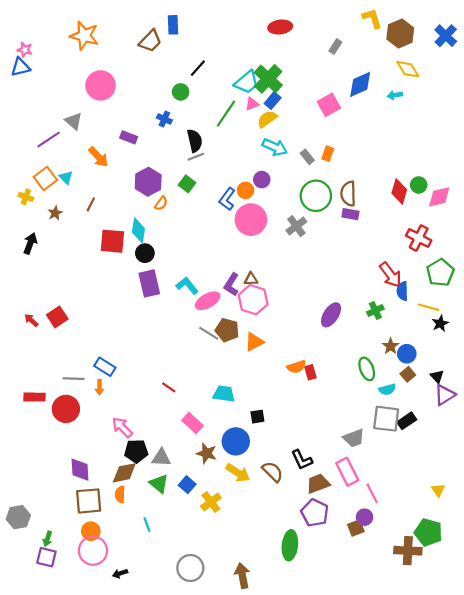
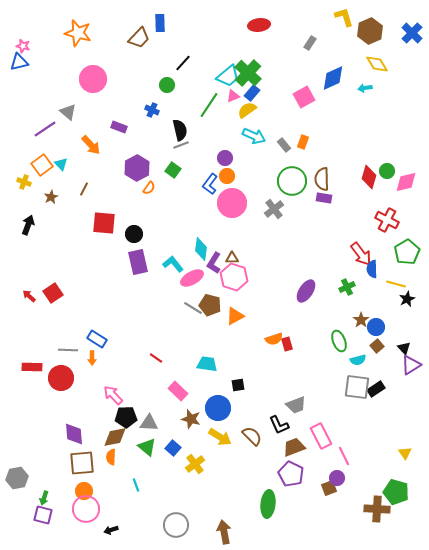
purple circle: (262, 180) -> (225, 158), moved
cyan diamond: (138, 230) -> (201, 249), moved
gray trapezoid: (354, 438) -> (296, 405), moved

